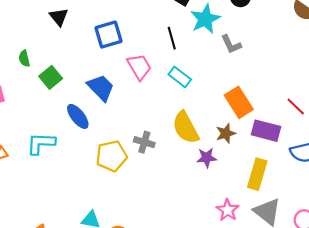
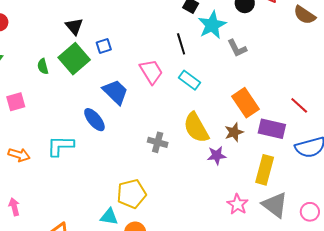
blue square: (109, 35) -> (104, 46), moved, size x0.6
green square: (51, 77) -> (74, 59), moved, size x1.4
yellow pentagon: (111, 156) -> (132, 194), moved

